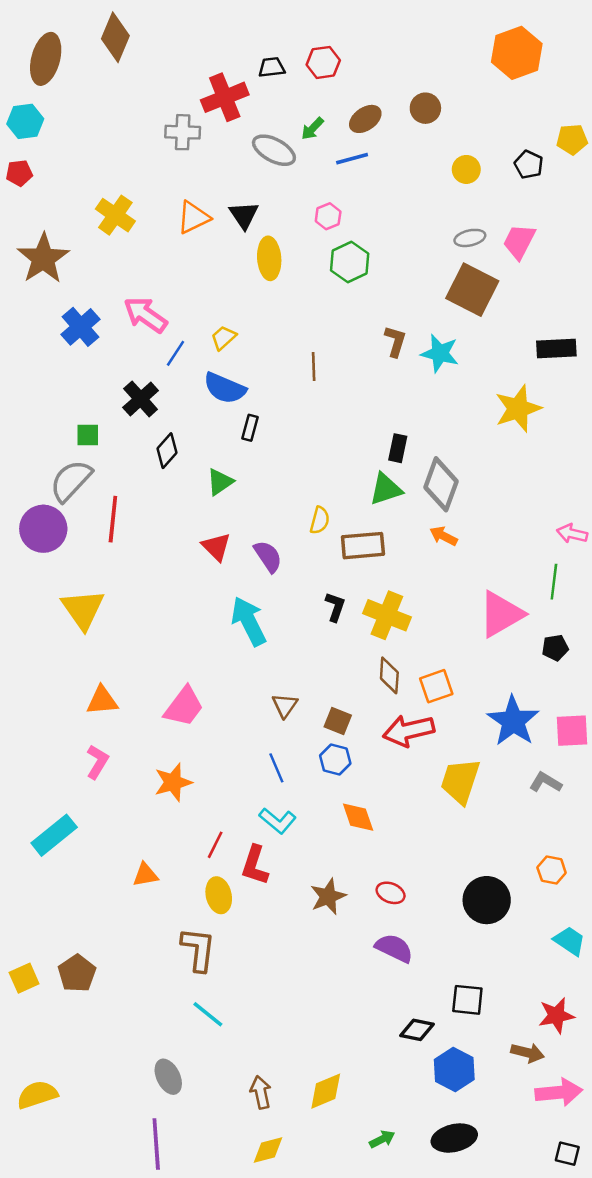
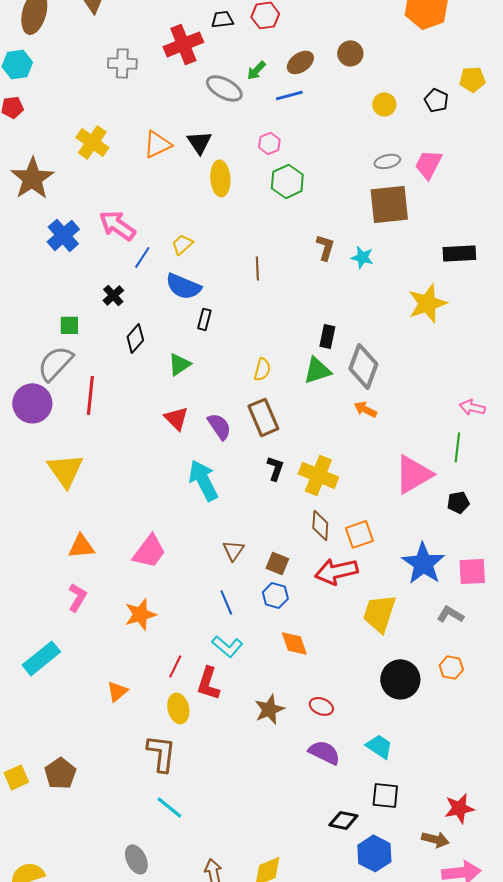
gray cross: (183, 132) -> (122, 63), moved
brown square: (472, 290) -> (389, 204), turned -33
cyan star: (440, 353) -> (362, 257), size x0.7
black cross: (141, 399) -> (113, 295), size x0.7
yellow semicircle: (320, 520) -> (262, 369), moved
brown rectangle: (363, 546) -> (263, 417), moved, turned 72
orange hexagon: (552, 870) -> (451, 667), moved
orange triangle: (145, 875) -> (117, 691), turned -30
black circle: (487, 900) -> (400, 679), moved
cyan trapezoid: (570, 941) -> (379, 746), moved

